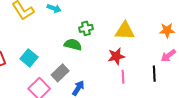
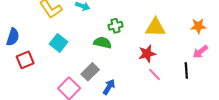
cyan square: (29, 58) -> (59, 43), moved
pink line: (123, 77) -> (154, 74), turned -40

